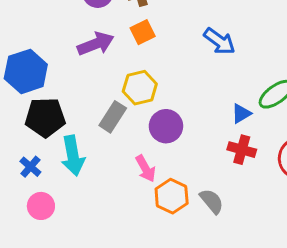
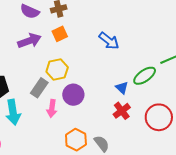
blue triangle: (241, 114) -> (122, 88), turned -48
red cross: (242, 150) -> (122, 111), turned 36
pink arrow: (146, 169) -> (52, 108), moved, turned 36

